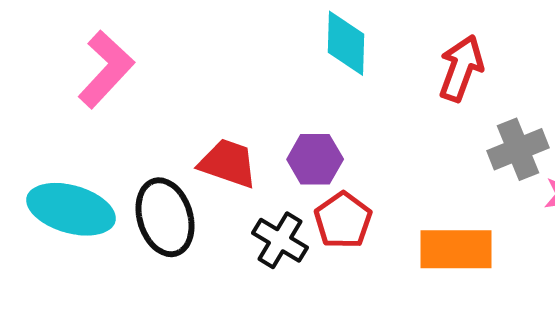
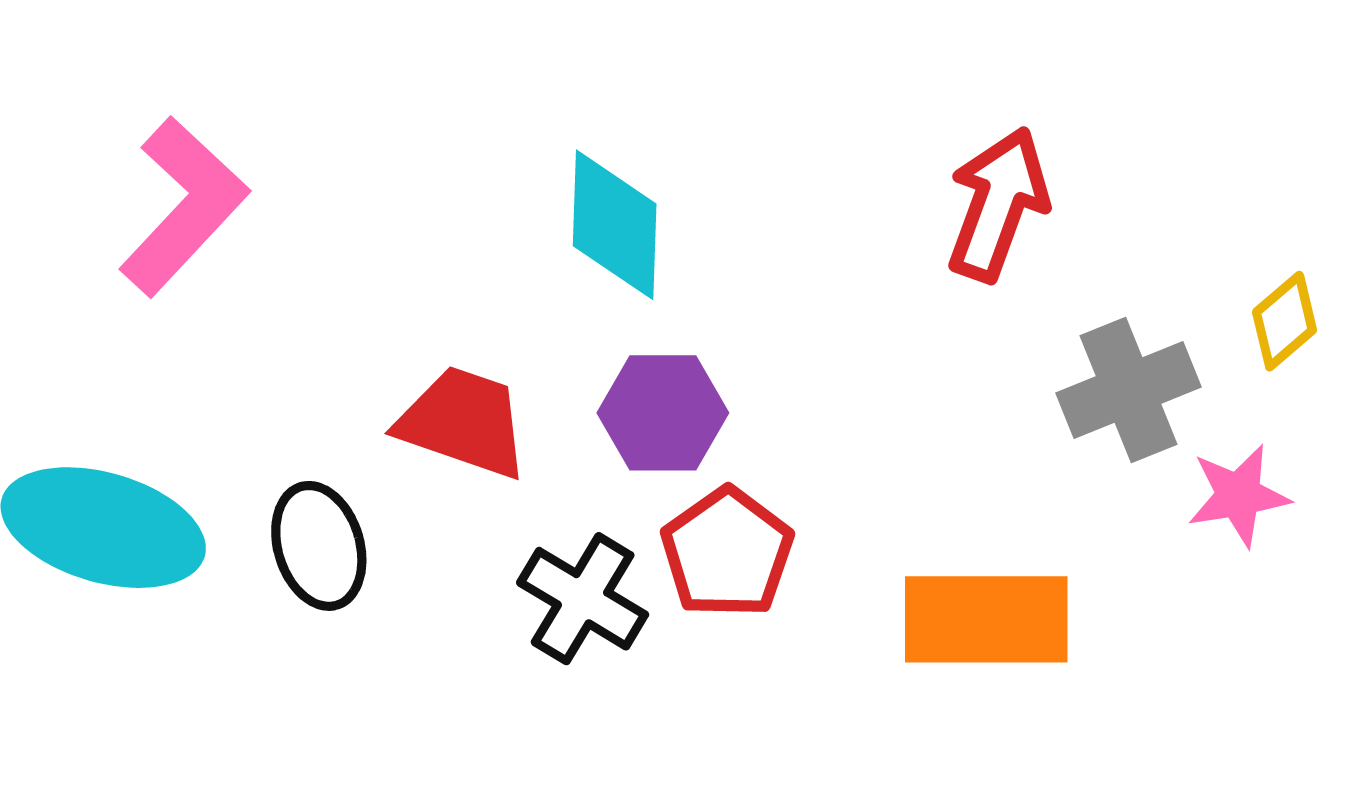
cyan diamond: (346, 43) -> (615, 225), moved
black ellipse: (165, 217) -> (319, 546), size x0.7

